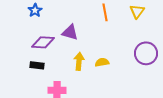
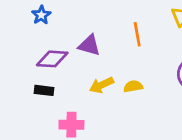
orange line: (105, 12) -> (137, 34), moved
yellow arrow: (79, 61) -> (102, 85), turned -120

